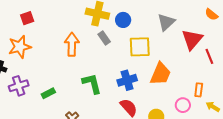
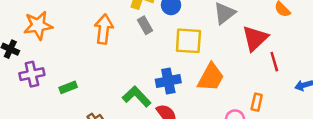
green L-shape: (92, 83) -> (137, 97), moved, turned -35

